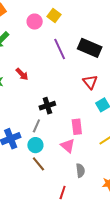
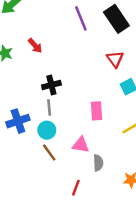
black rectangle: (90, 48) -> (116, 19), turned 30
black cross: (47, 106) -> (51, 85), moved
gray line: (36, 126) -> (49, 108), turned -32
pink triangle: (68, 146) -> (81, 145), moved, turned -35

